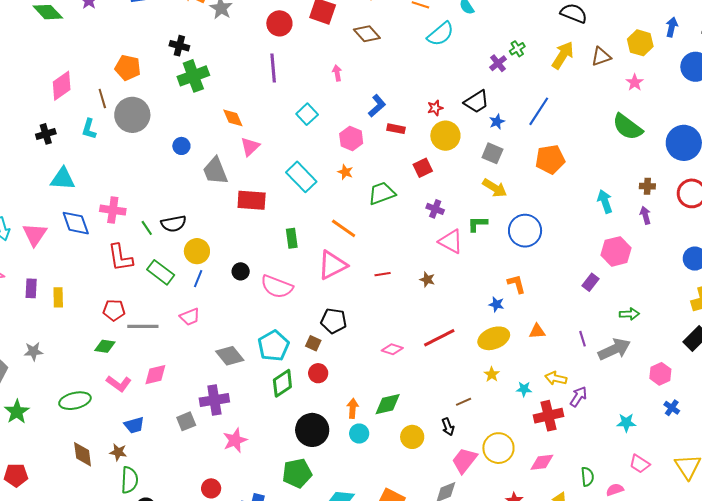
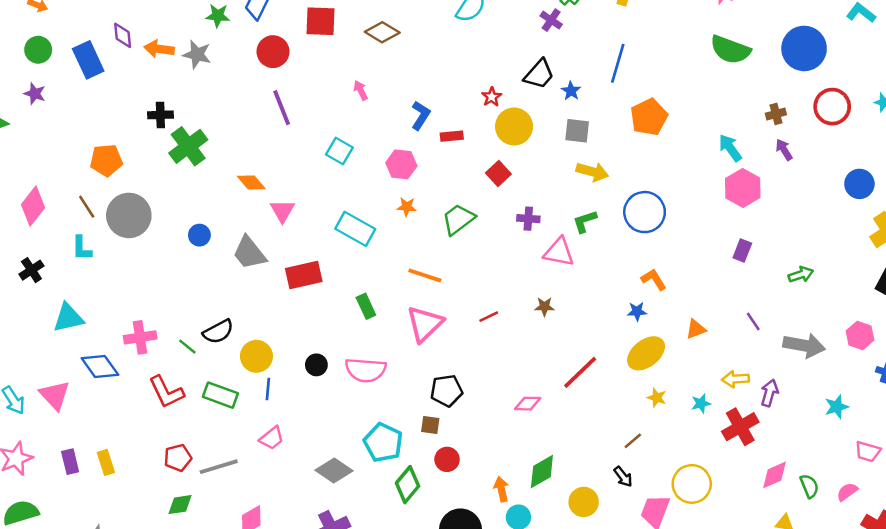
pink hexagon: (616, 251) -> (743, 188), moved
gray arrow: (614, 349) -> (804, 345), moved, turned 52
pink diamond: (542, 462) -> (774, 475), moved

